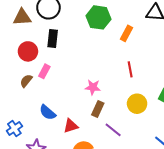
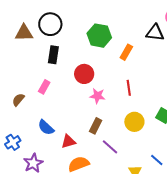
red circle: (28, 51) -> (84, 74), moved
brown semicircle: (26, 81) -> (18, 100), moved
pink star: (93, 87) -> (97, 96), moved

